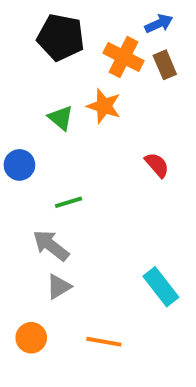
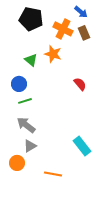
blue arrow: (159, 24) -> (81, 12), turned 64
blue circle: (19, 165) -> (19, 84), moved
green line: (69, 202) -> (25, 101), moved
orange circle: (31, 338) -> (17, 163), moved

